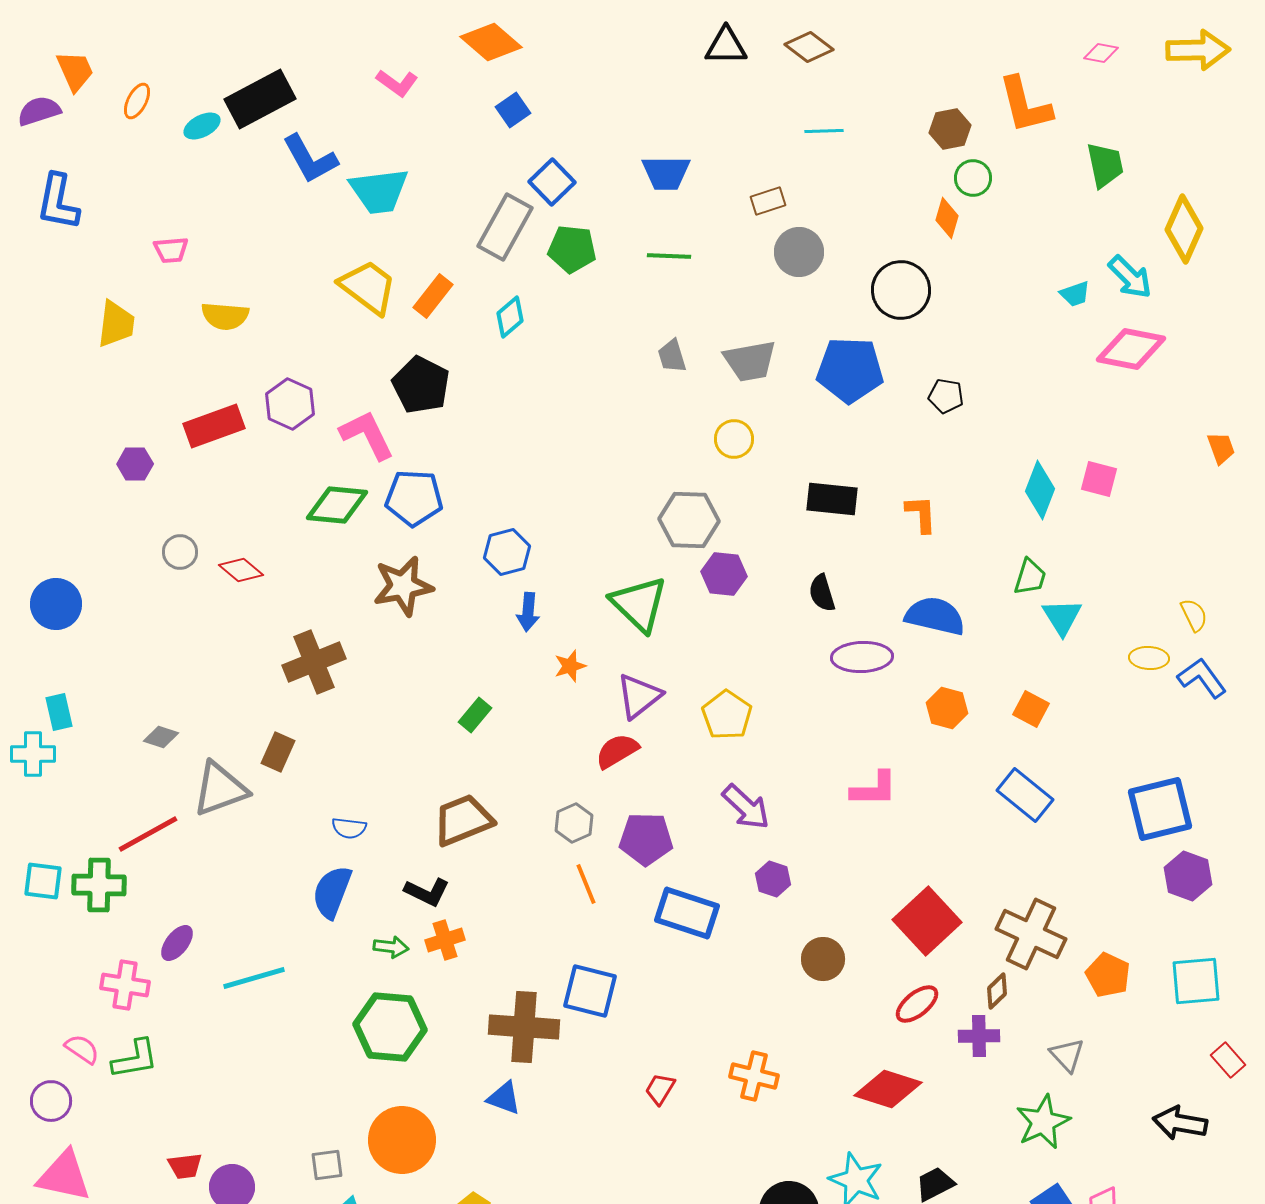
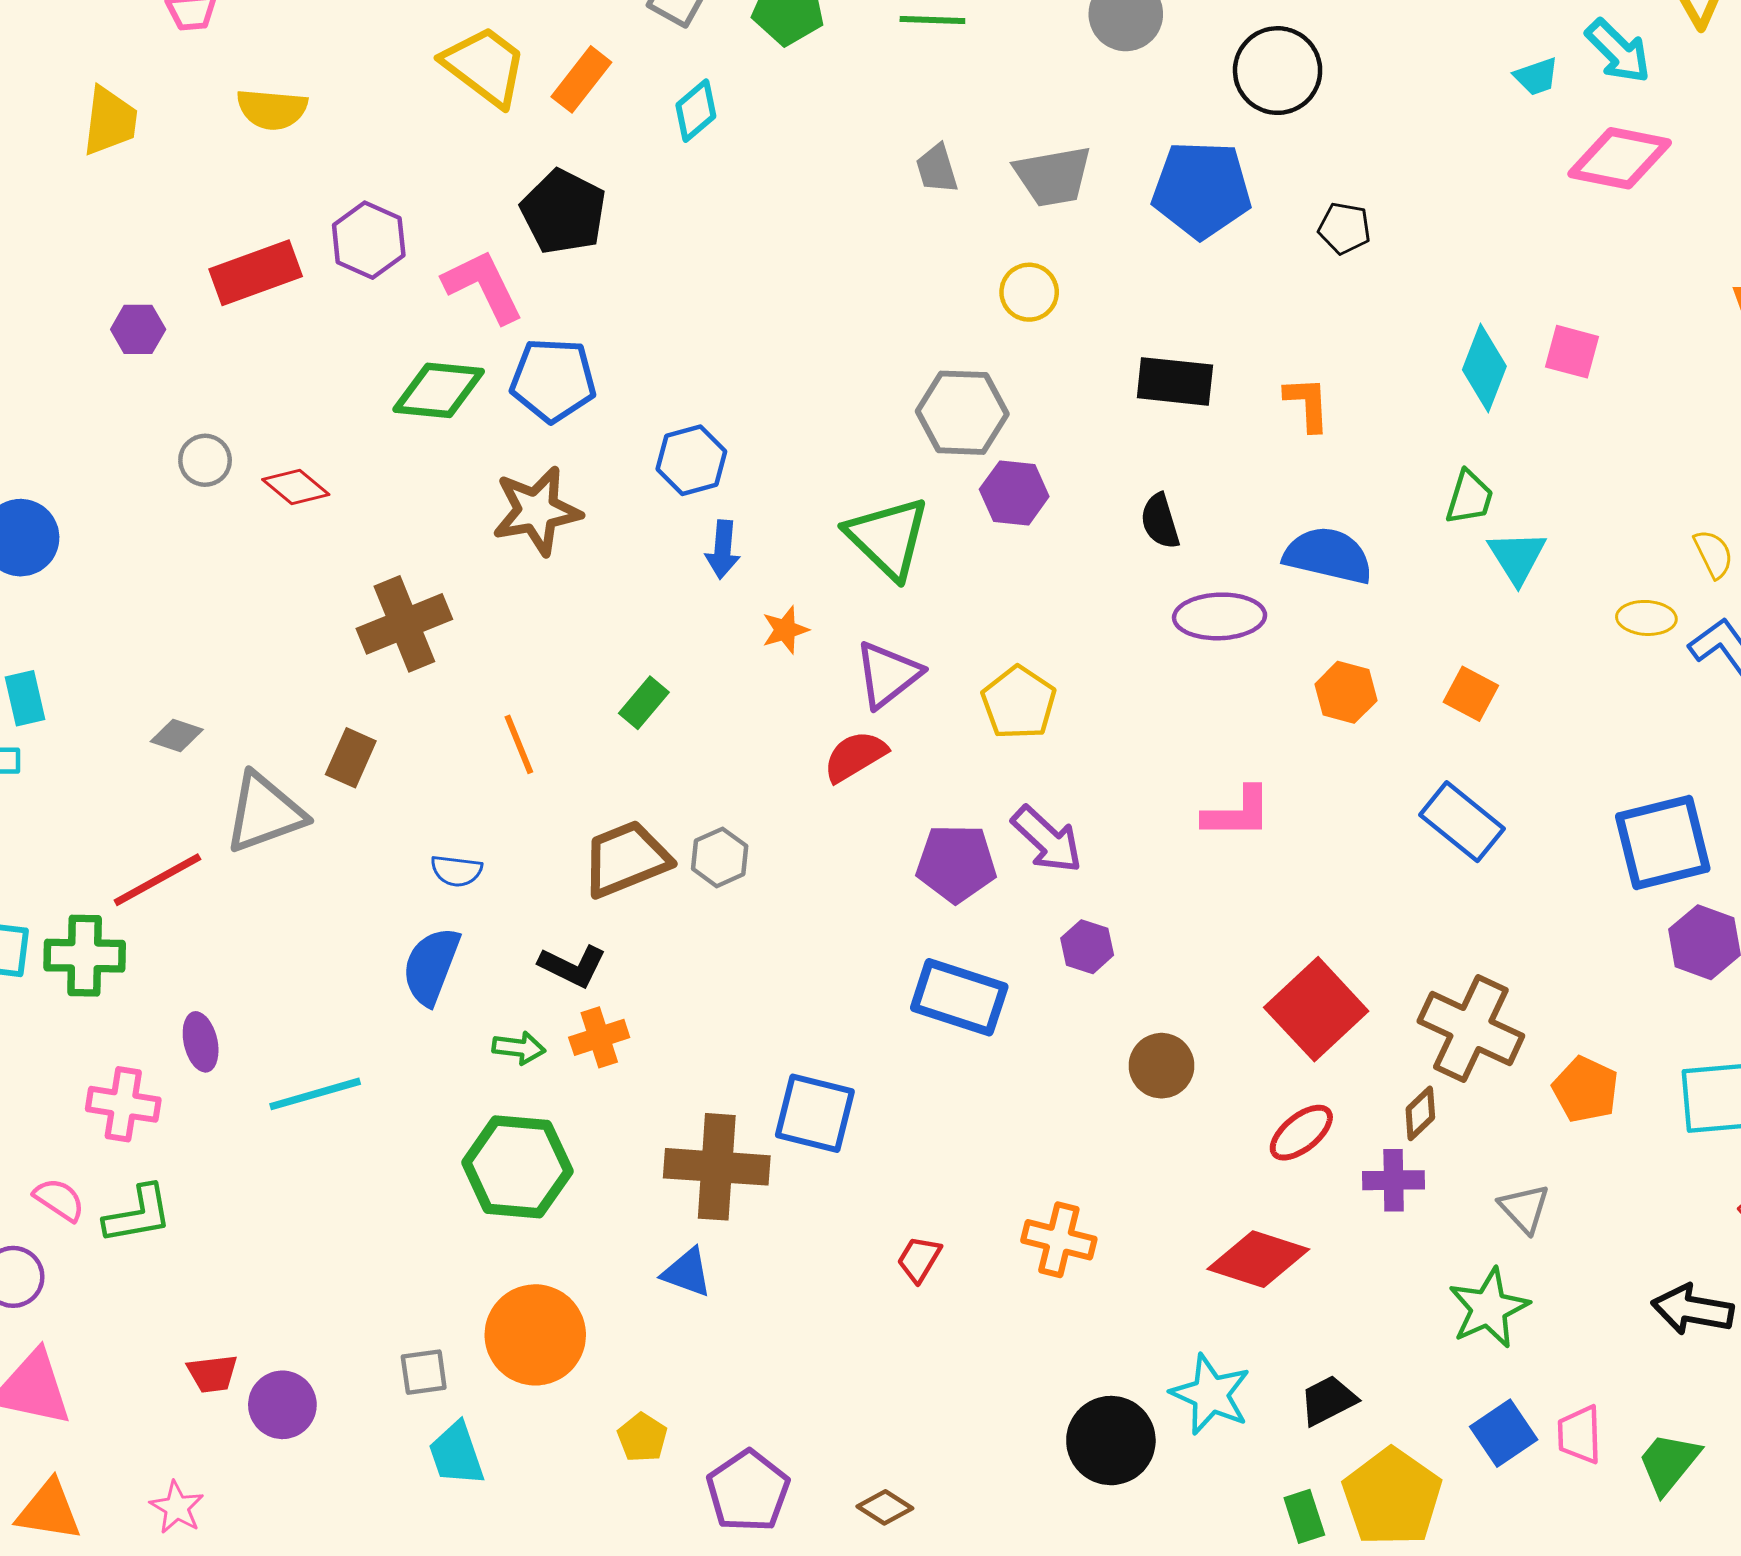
gray hexagon: (574, 823) -> (720, 857), moved
purple pentagon: (646, 839) -> (956, 863), moved
orange line: (586, 884) -> (519, 744), moved
purple ellipse: (177, 943) -> (201, 1042), turned -51

